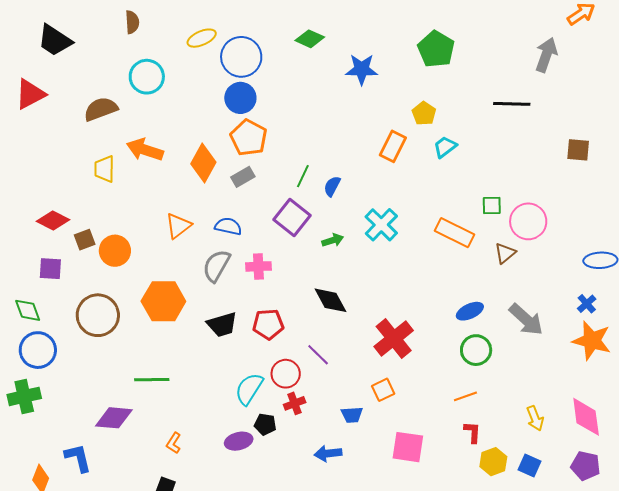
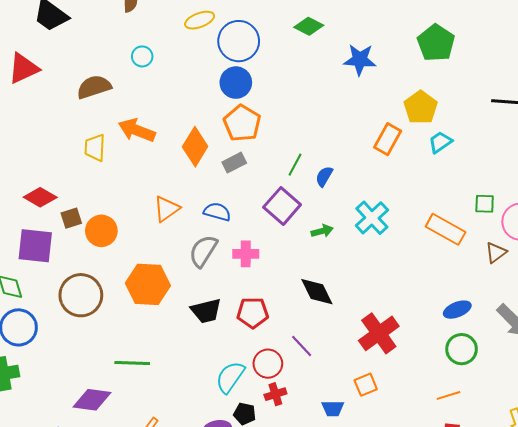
cyan circle: (147, 77) -> (142, 56), size x0.6
yellow pentagon: (424, 113) -> (421, 107), size x1.4
purple square: (50, 269) -> (35, 246), size x1.5

